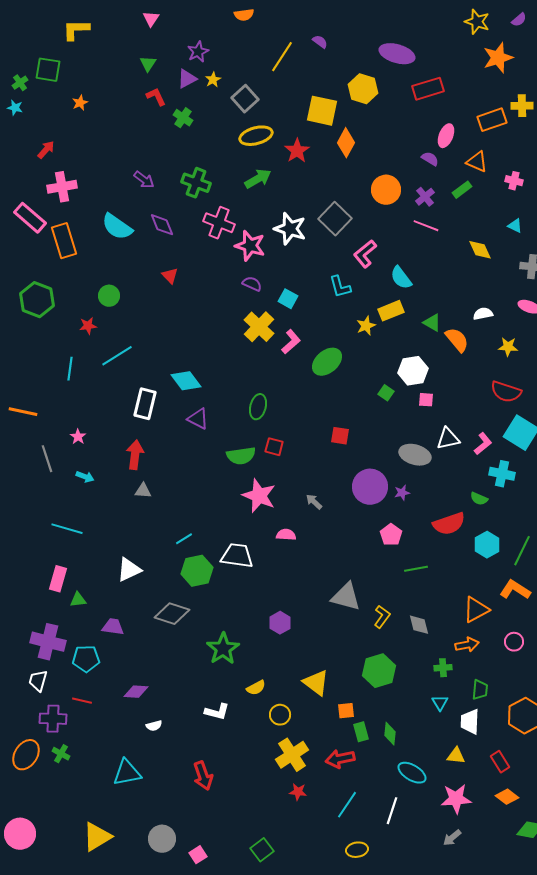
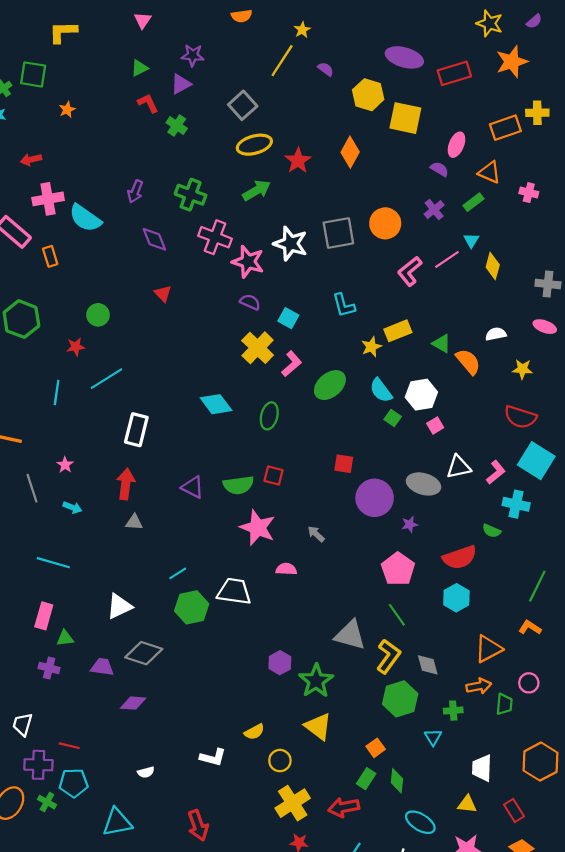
purple semicircle: (320, 42) -> (326, 69), moved
purple star: (198, 52) -> (193, 55), turned 30
green triangle: (148, 64) -> (139, 68), turned 30
yellow star: (213, 80) -> (302, 30), moved
red rectangle: (428, 89) -> (454, 73), moved
yellow square: (322, 111) -> (405, 118), moved
red arrow: (46, 150) -> (31, 160), turned -144
purple arrow: (144, 180) -> (135, 191), turned 75
orange circle: (386, 190) -> (385, 223), moved
gray square: (335, 219) -> (338, 233), turned 36
pink line: (426, 226) -> (447, 260), moved, turned -55
cyan triangle: (515, 226) -> (471, 240), moved, turned 35
cyan semicircle: (117, 227) -> (85, 218), moved
orange rectangle: (64, 241) -> (50, 256), size x0.6
yellow diamond: (480, 250) -> (493, 266), turned 40
pink L-shape: (365, 254) -> (410, 271), moved
cyan semicircle: (401, 278) -> (381, 390), moved
cyan diamond: (186, 381) -> (216, 404), moved
pink square: (426, 400) -> (435, 425), turned -35
green ellipse: (258, 407) -> (269, 416), moved
purple triangle: (198, 419) -> (193, 487), moved
purple circle: (370, 487) -> (375, 498), moved
pink pentagon: (391, 535) -> (398, 569), size x1.4
cyan hexagon: (487, 545) -> (456, 598), moved
green line: (416, 569) -> (397, 615), moved, turned 65
orange L-shape: (515, 590) -> (530, 628), size x0.7
gray diamond: (172, 614) -> (144, 653), moved
yellow L-shape: (382, 617) -> (388, 656), size x1.4
purple cross: (48, 642) -> (49, 668), moved, size x0.6
green star: (223, 649) -> (316, 681), moved
cyan pentagon: (86, 659) -> (74, 783), moved
green hexagon: (379, 671) -> (400, 699), moved
green trapezoid: (480, 690) -> (504, 704), moved
purple diamond: (136, 692) -> (133, 703), moved
cyan triangle: (440, 703) -> (433, 737), moved
orange square: (346, 711) -> (376, 748), moved, turned -30
green rectangle: (361, 732) -> (366, 779), turned 48

